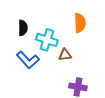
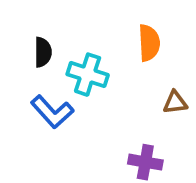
brown triangle: (65, 55) -> (175, 102), moved

